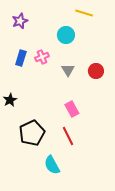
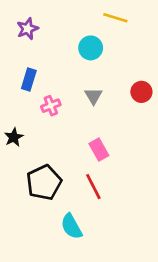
pink cross: (42, 57) -> (51, 106), moved
red circle: (96, 71) -> (141, 92), moved

